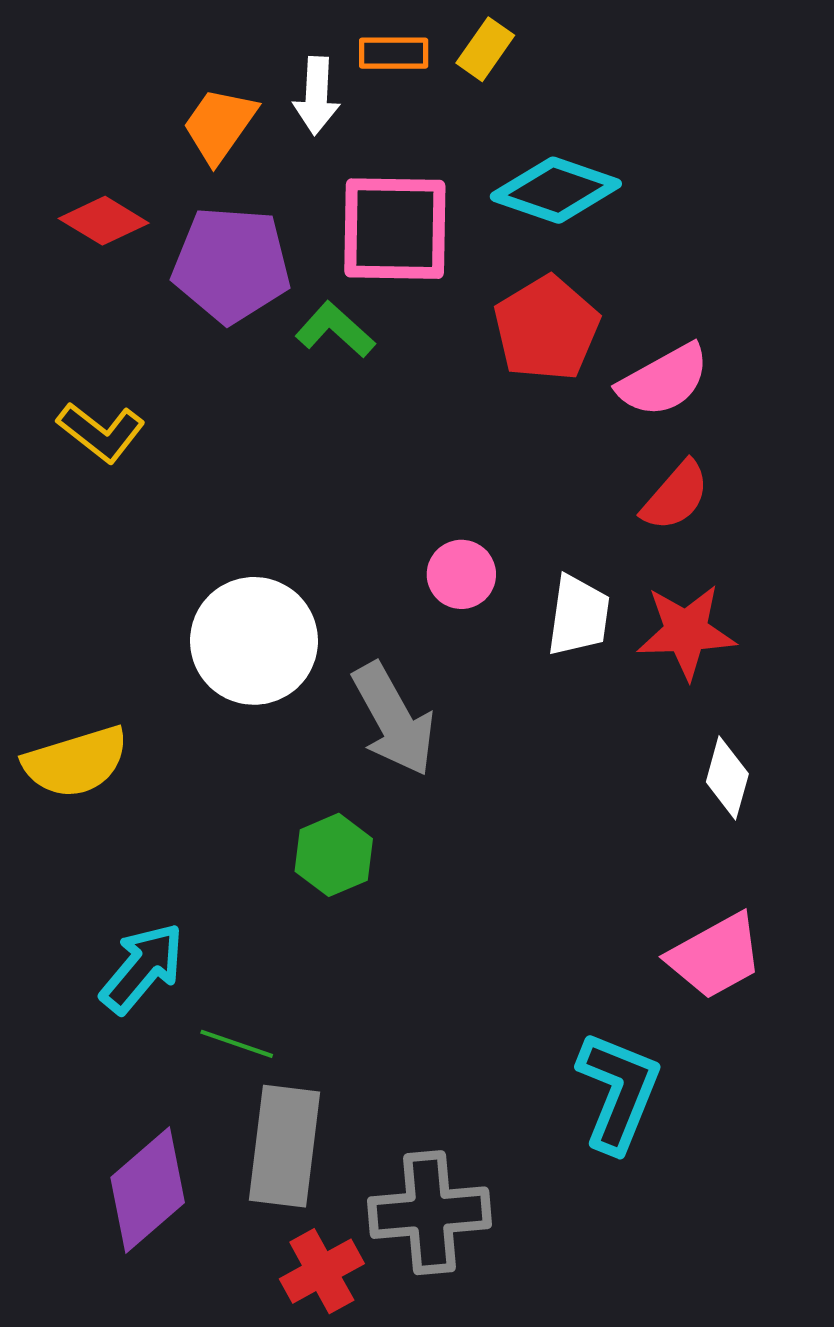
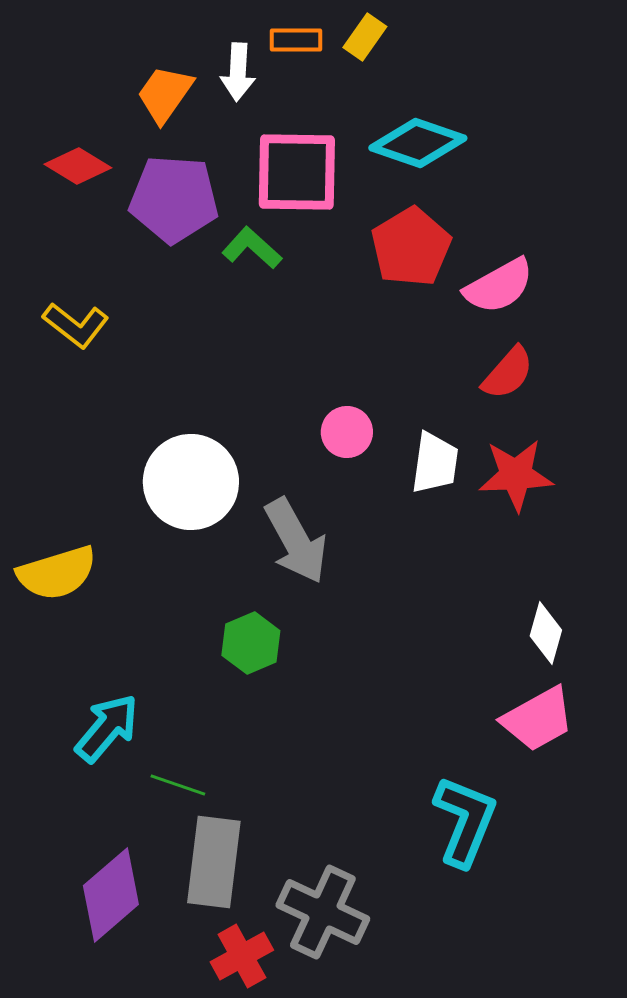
white diamond: (727, 778) -> (546, 633), moved
gray cross: (429, 1213) -> (323, 912), turned 30

